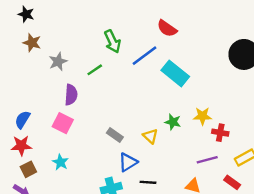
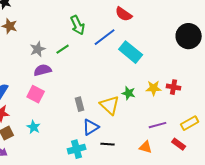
gray star: (58, 62) -> (38, 49), moved
purple semicircle: (71, 95) -> (43, 70), turned -108
red cross: (220, 133) -> (174, 87), moved
gray rectangle: (115, 135) -> (80, 104), turned 40
yellow triangle: (150, 136) -> (110, 105), size x1.5

